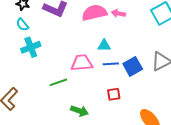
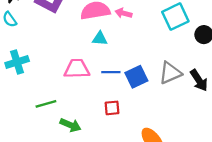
cyan triangle: (104, 45) -> (100, 39), moved
cyan cross: (31, 47) -> (17, 62), moved
green line: (58, 82) -> (46, 104), moved

